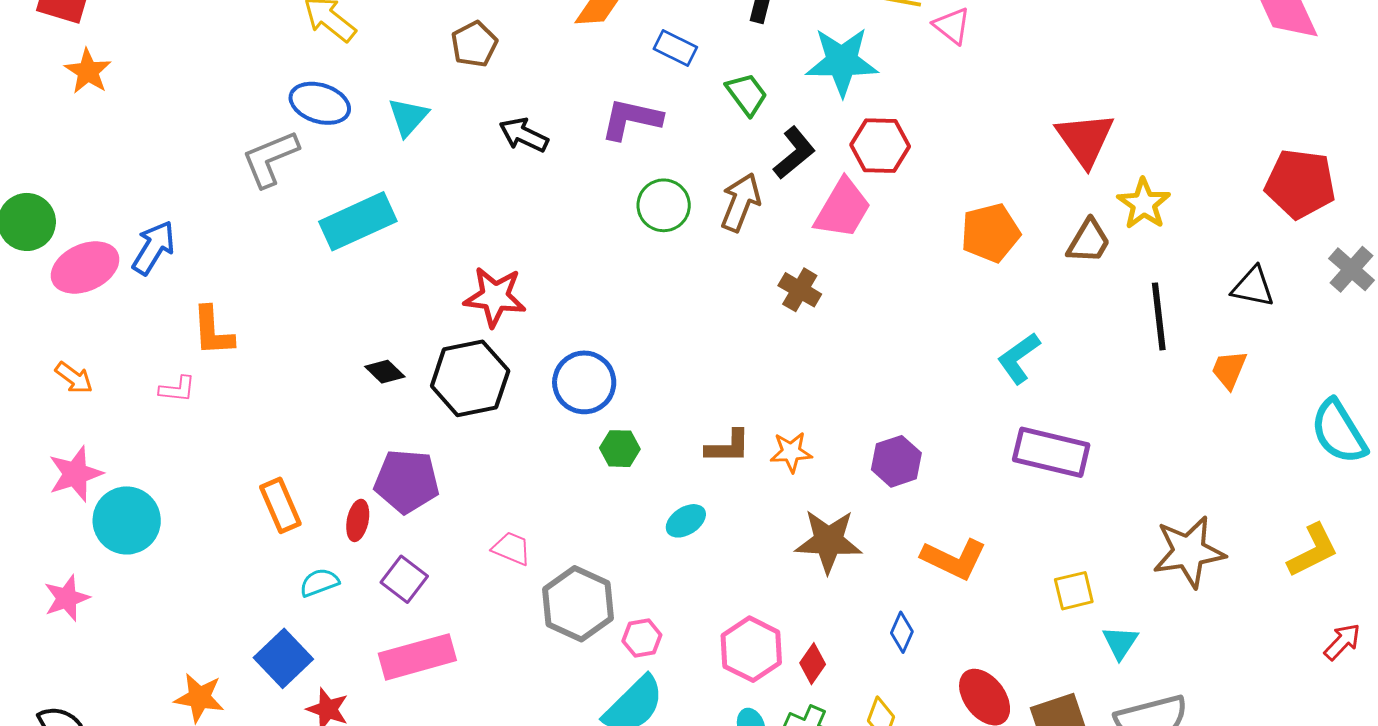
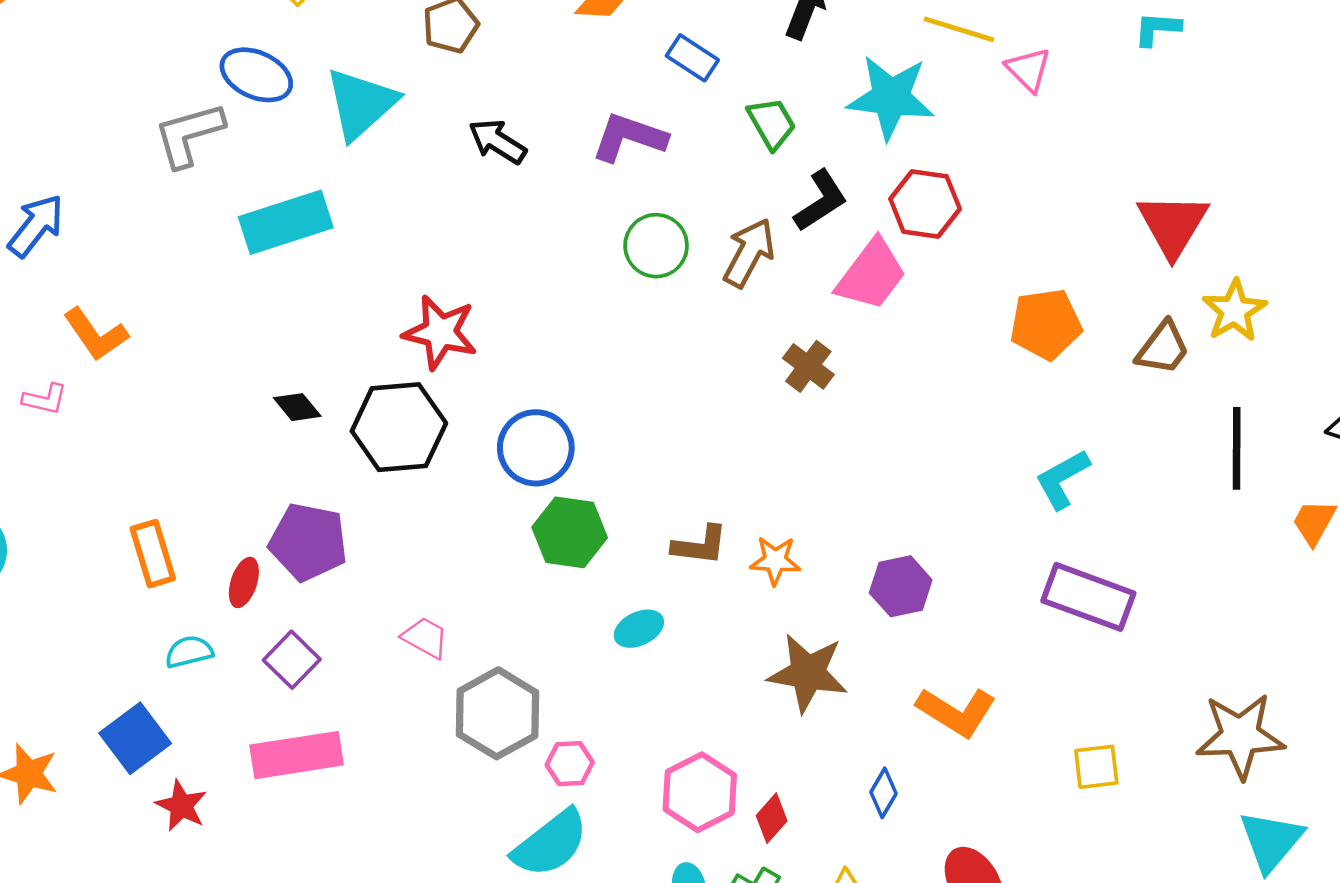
cyan triangle: (408, 117) -> (361, 104), size x1.5
orange L-shape: (213, 331) -> (96, 334), turned -38
green hexagon: (620, 449) -> (570, 532), size x1.5
cyan triangle: (1120, 643) -> (1271, 841), moved, size x1.5

